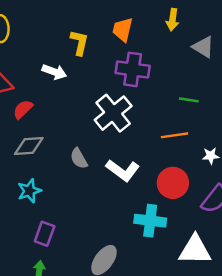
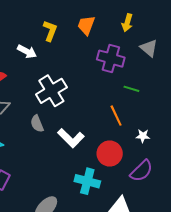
purple cross: (133, 69) -> (111, 59), moved
white cross: (113, 113) -> (51, 91), moved
orange line: (174, 135) -> (116, 116), turned 65

